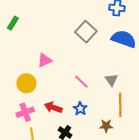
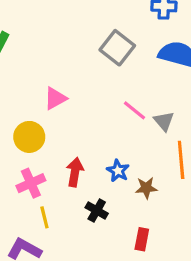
pink line: (81, 82) -> (134, 110), moved
red arrow: (53, 107) -> (75, 172), turned 84
brown star: (106, 126) -> (146, 188), moved

